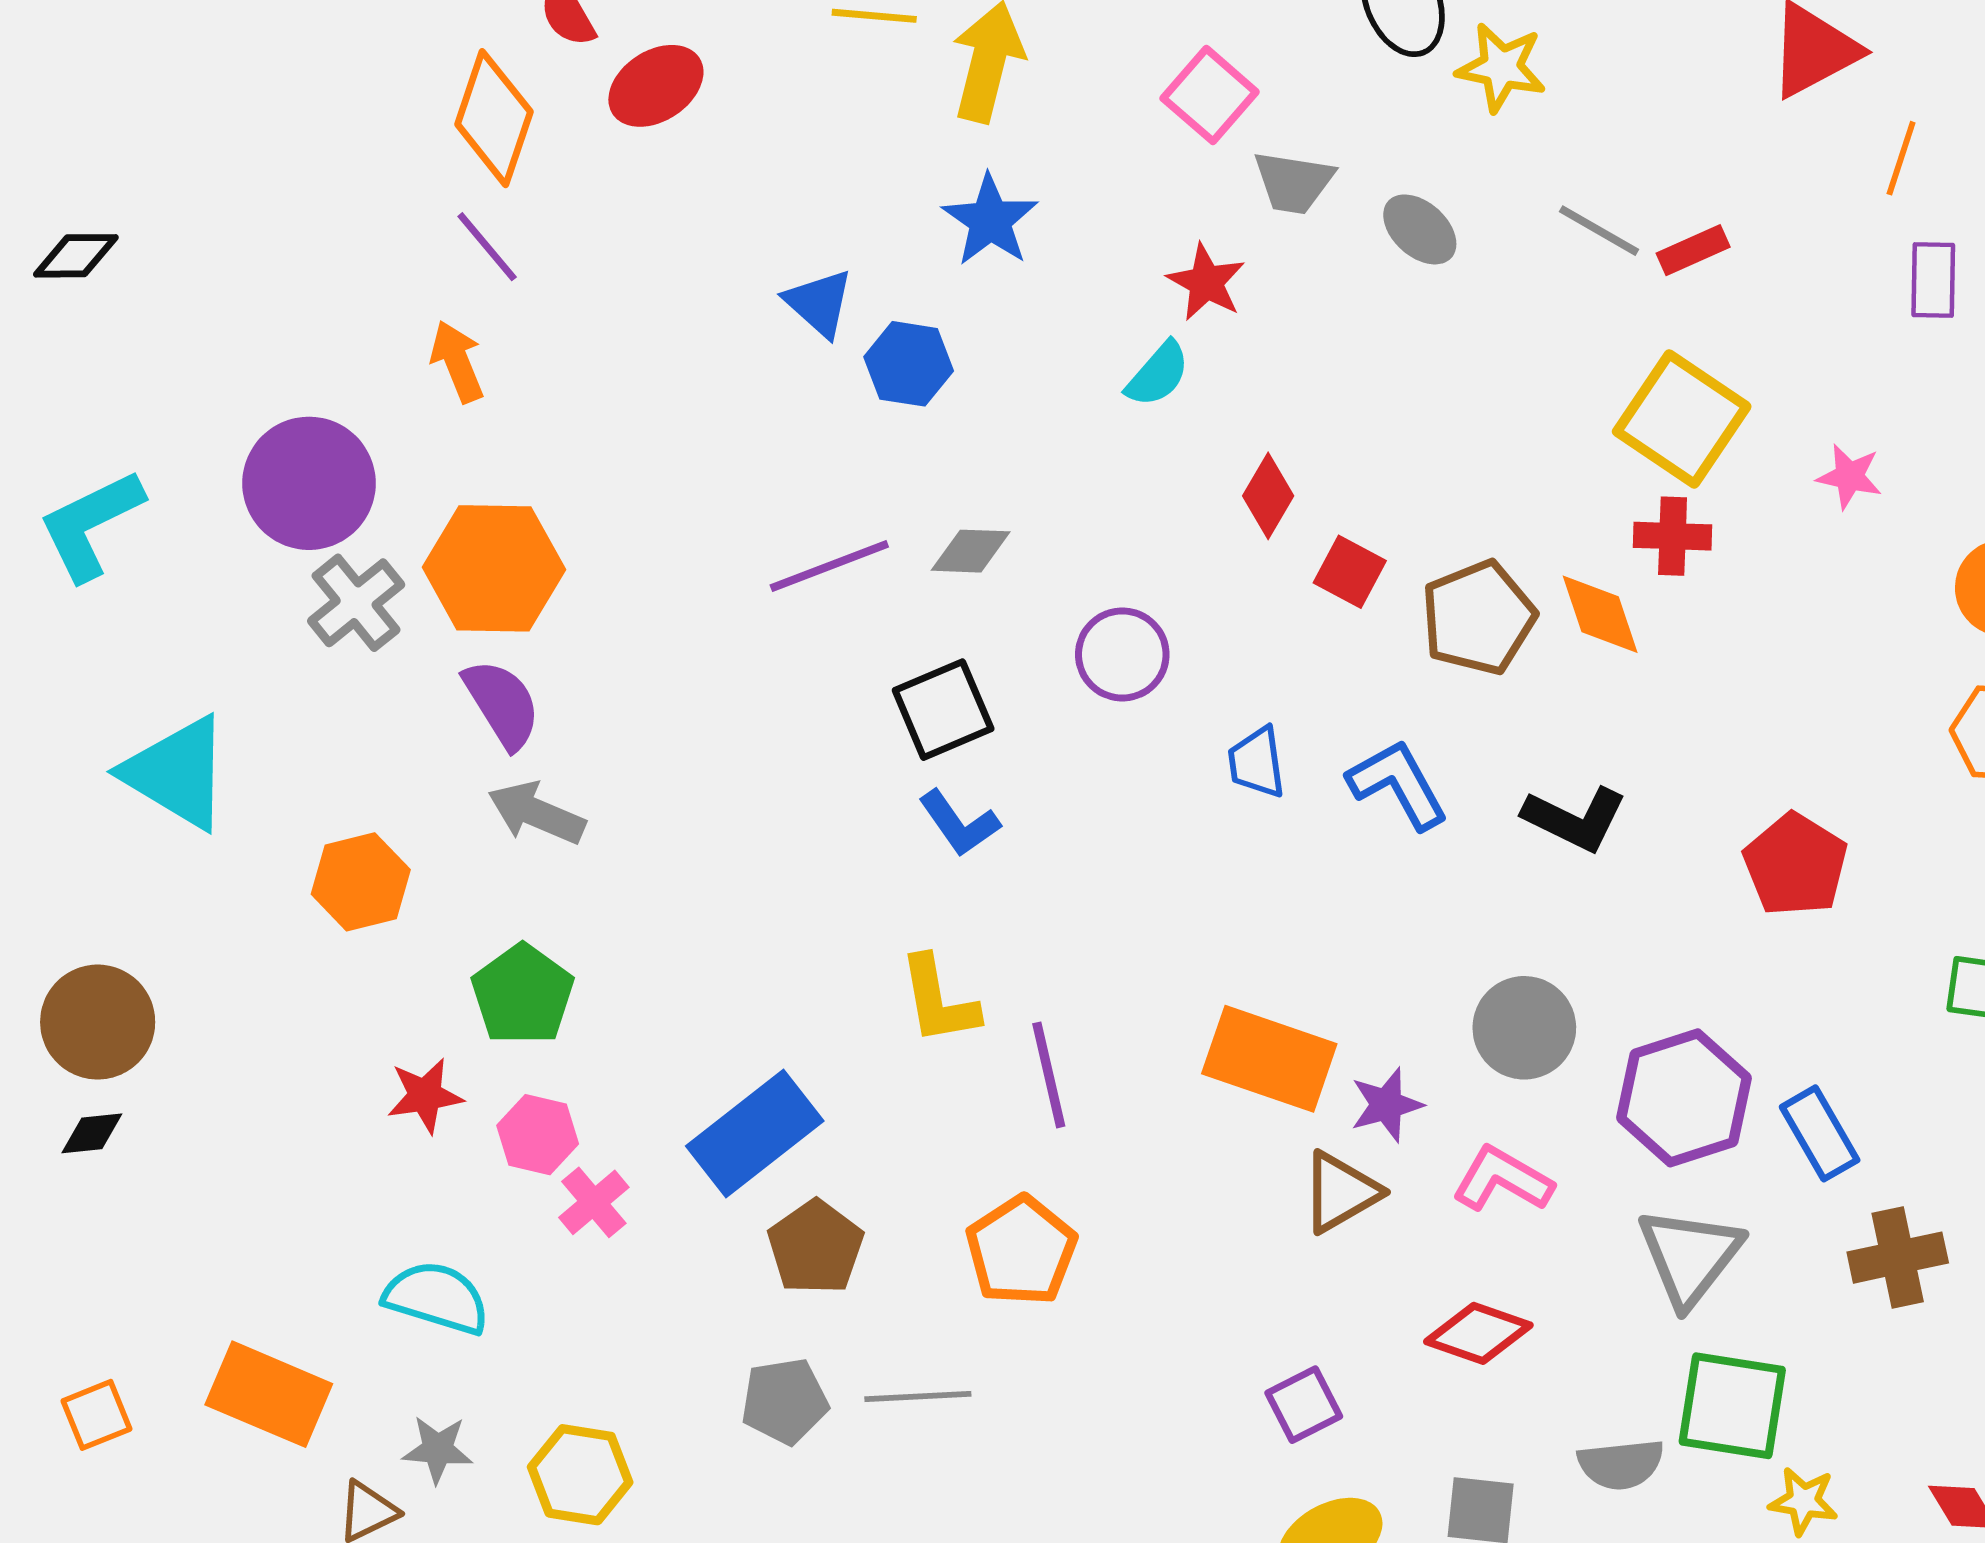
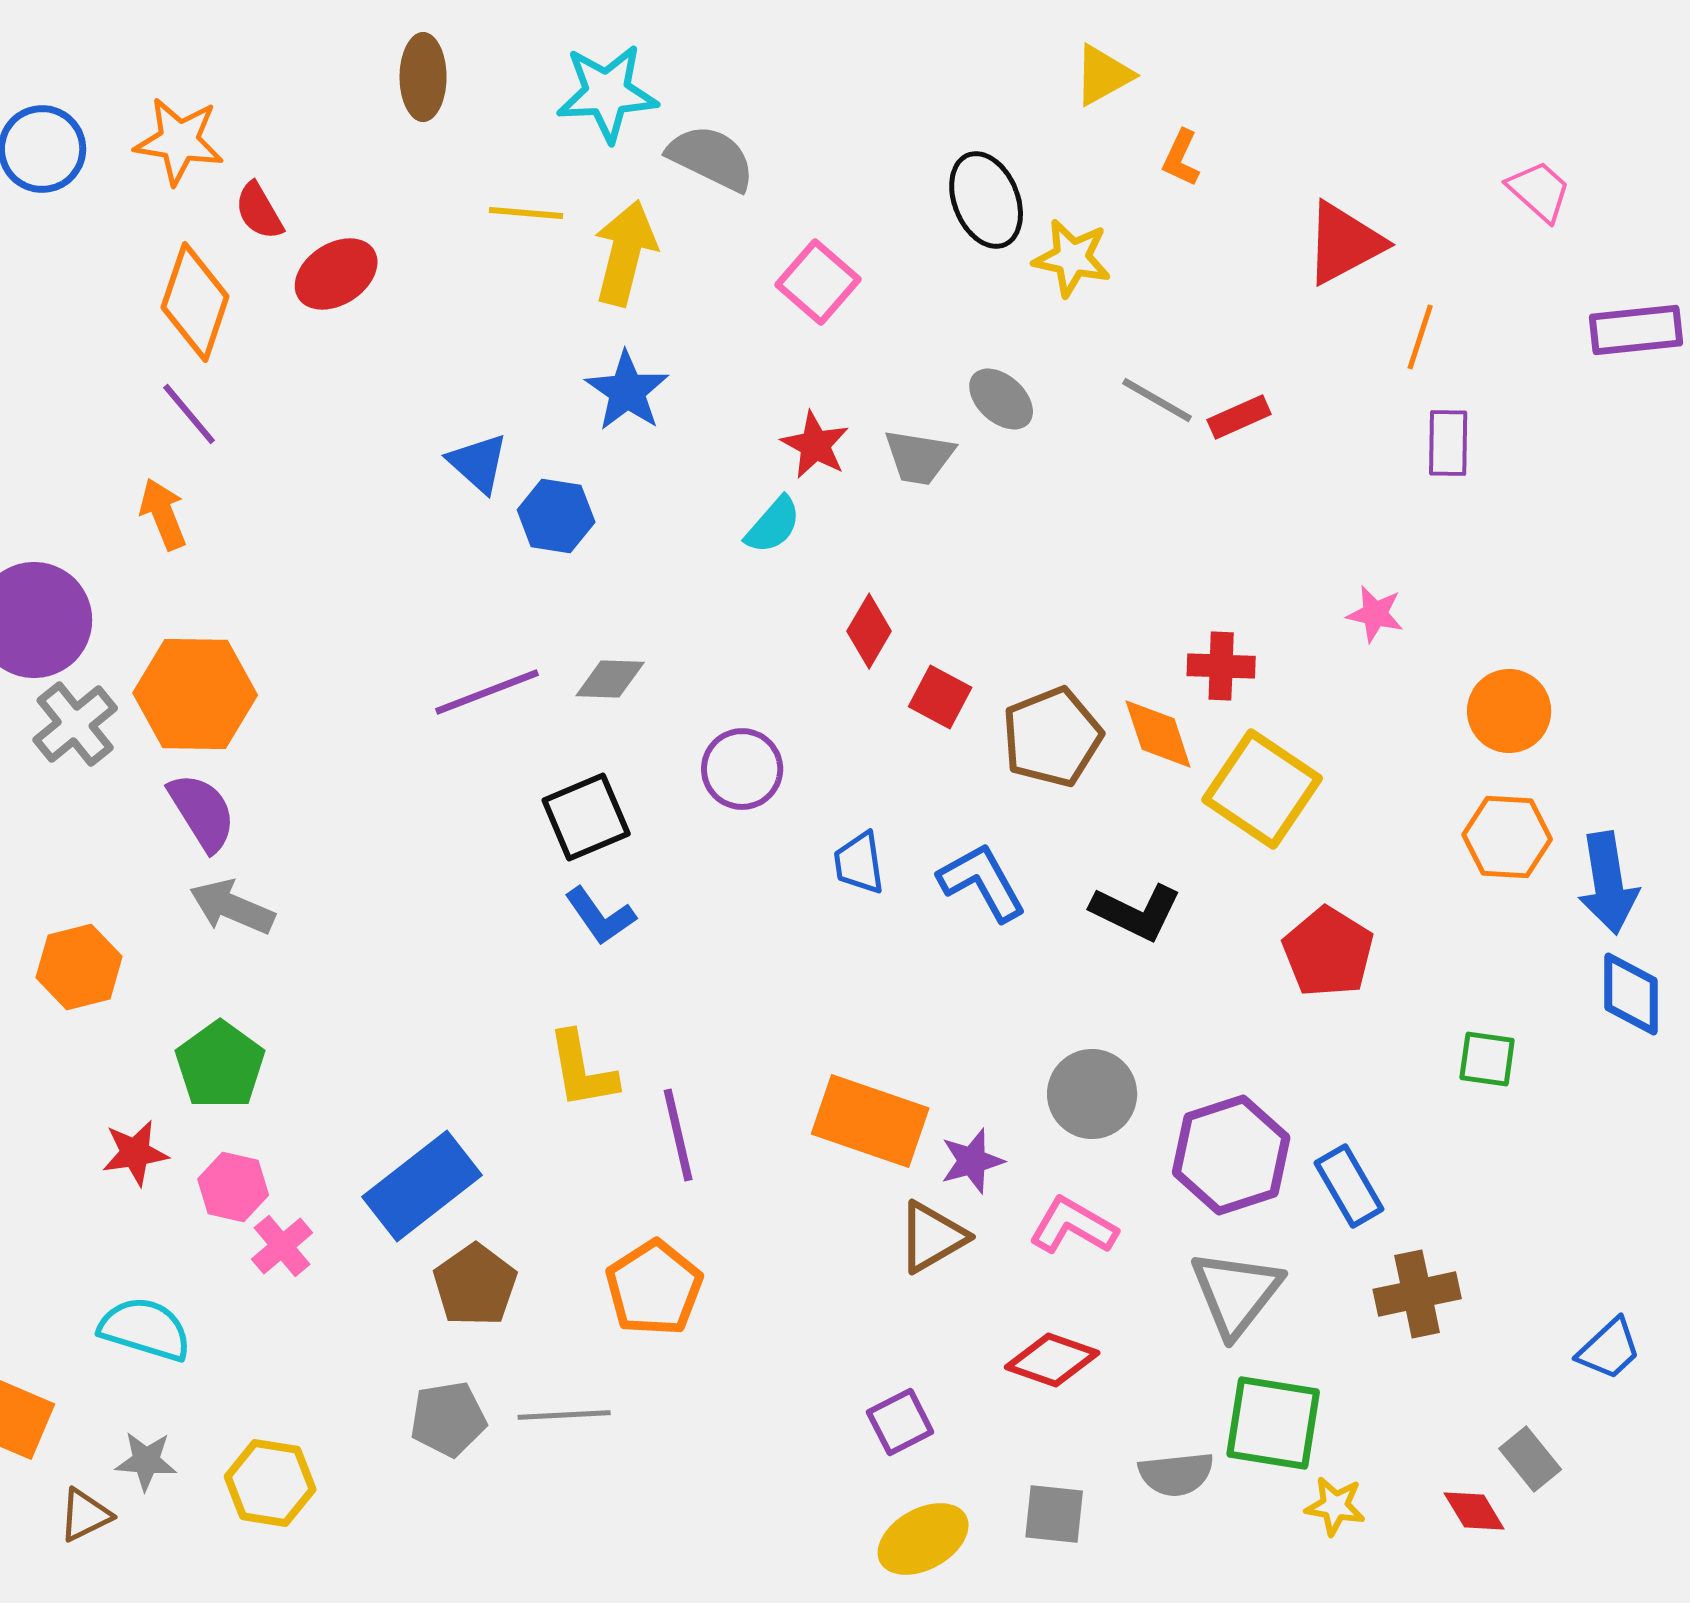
gray trapezoid: (1293, 182) -> (919, 457), moved
yellow square: (1682, 419) -> (1262, 789), moved

